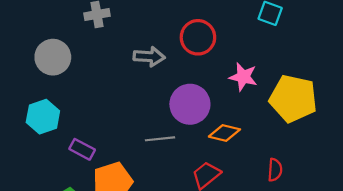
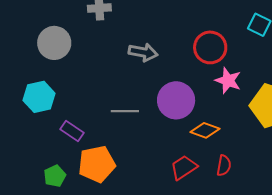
red circle: (198, 37) -> (210, 47), moved
gray line: (160, 139) -> (125, 111), moved
red semicircle: (275, 170) -> (224, 166), moved

